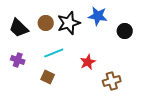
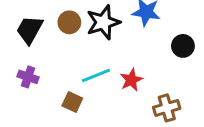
black trapezoid: (19, 28) -> (30, 30), turned 75
black circle: (125, 31) -> (183, 46), moved
cyan line: (54, 53) -> (96, 75), moved

